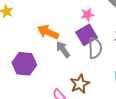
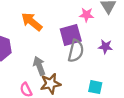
pink star: (87, 15) -> (87, 15), moved
gray arrow: (63, 49) -> (39, 66), moved

